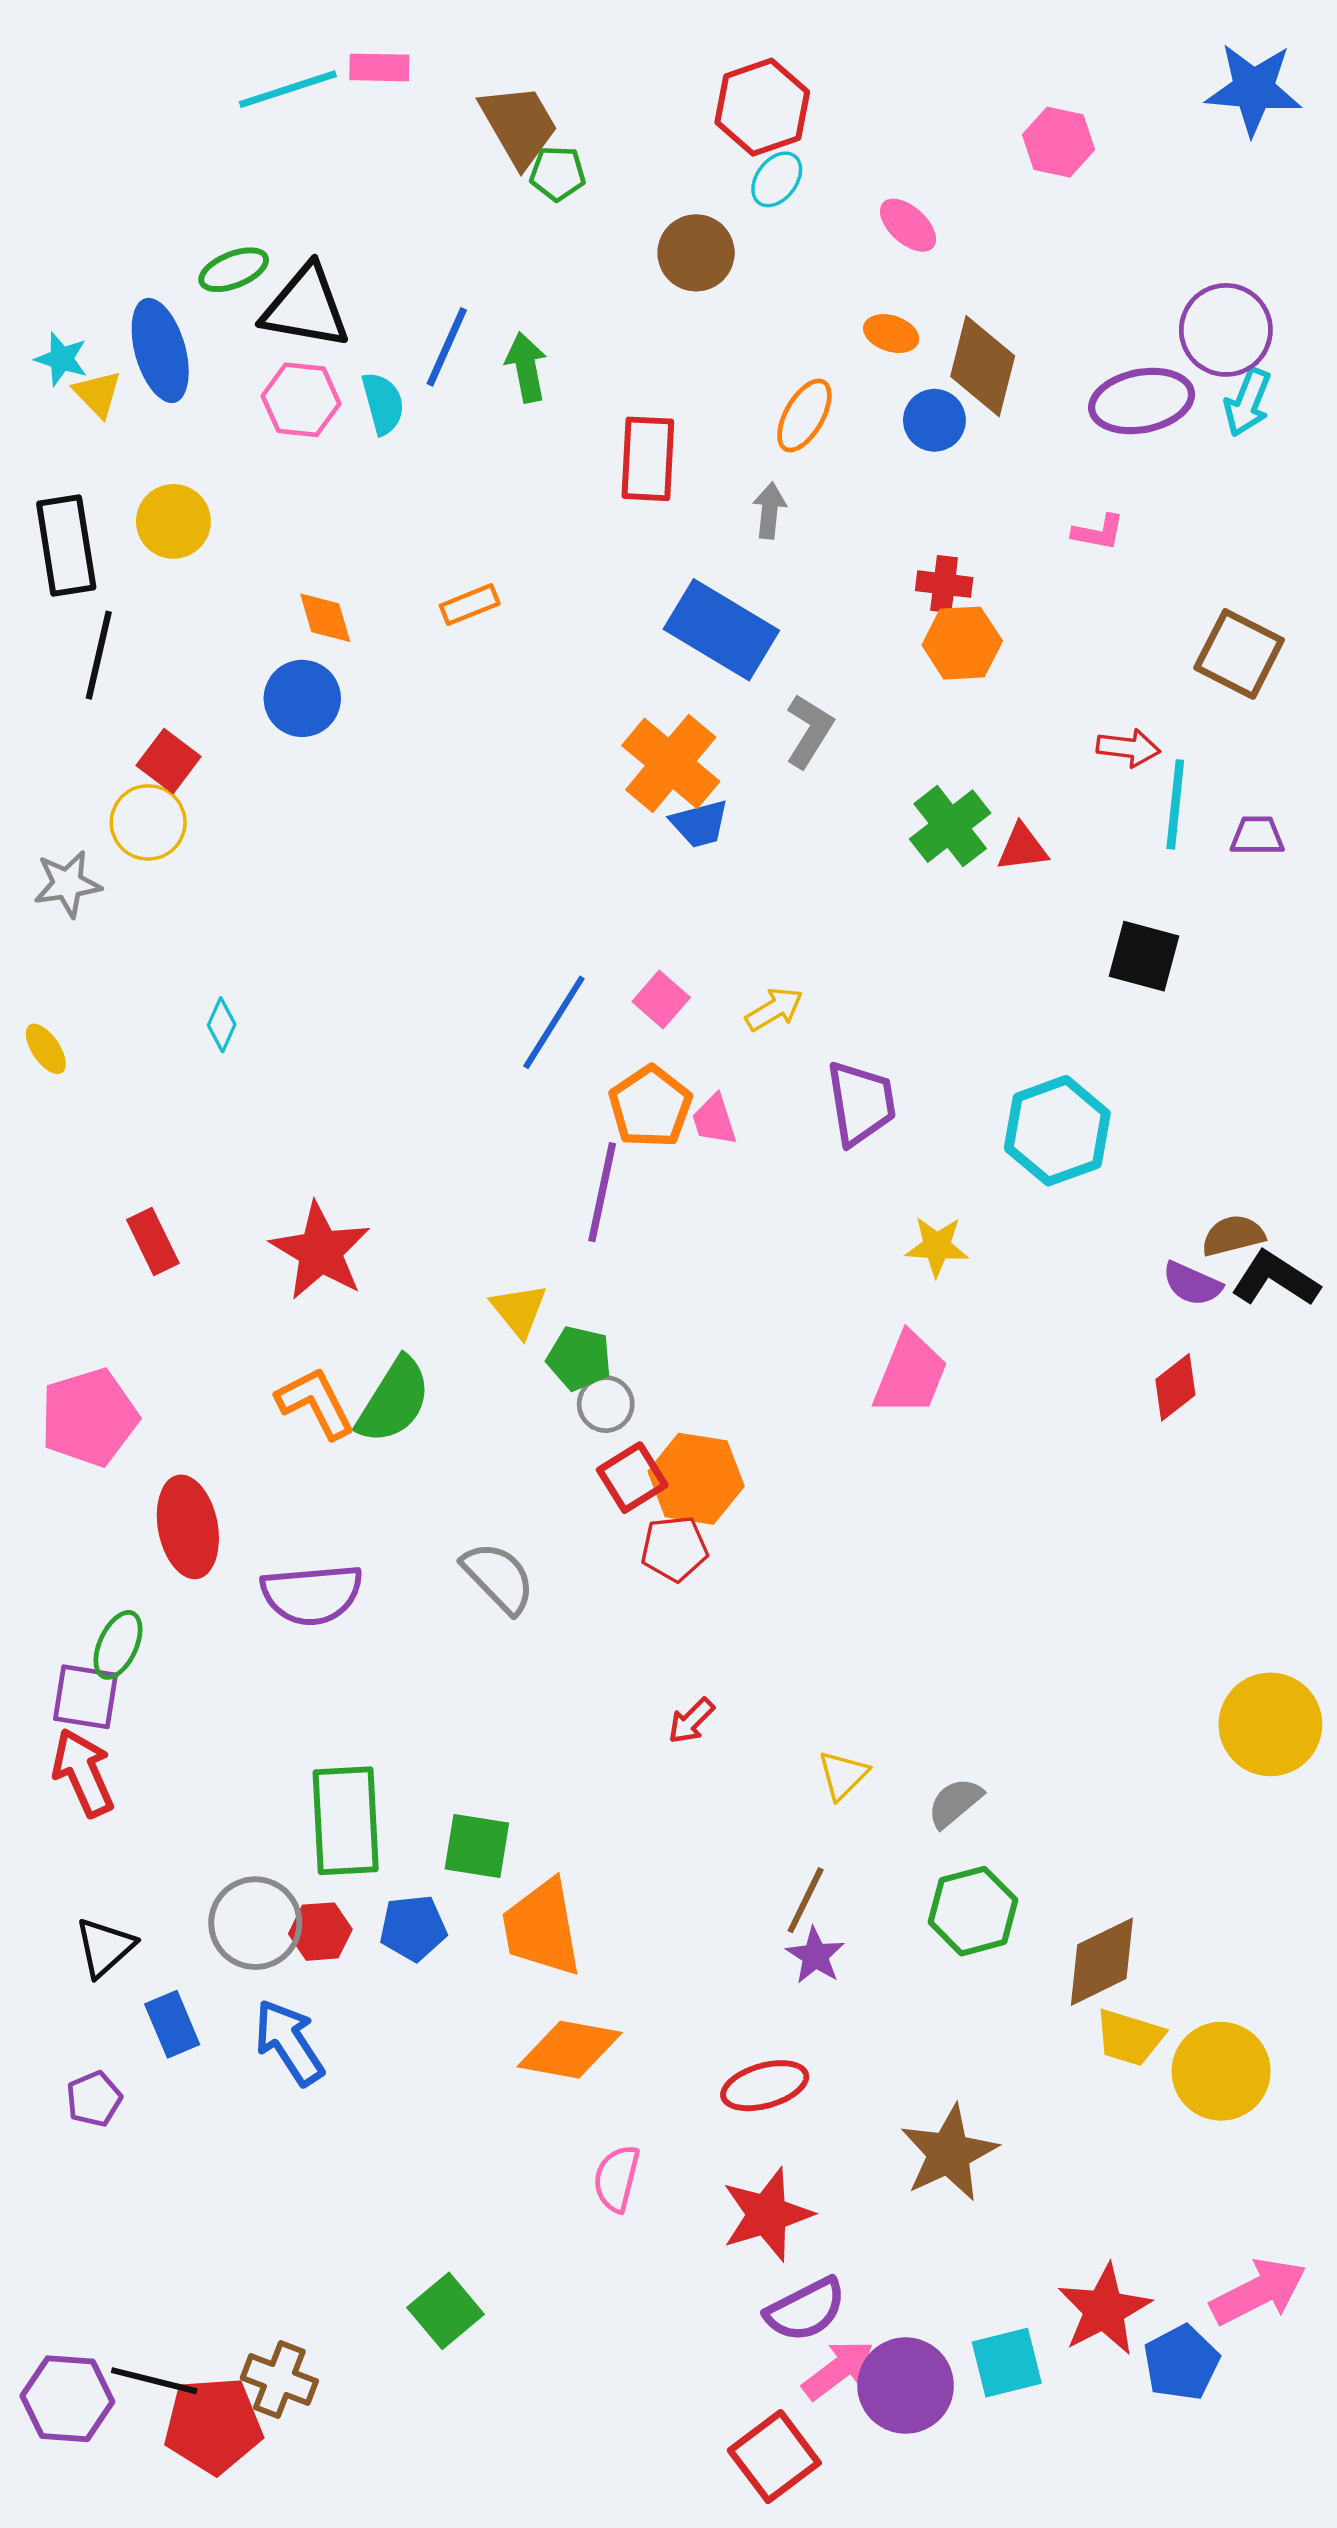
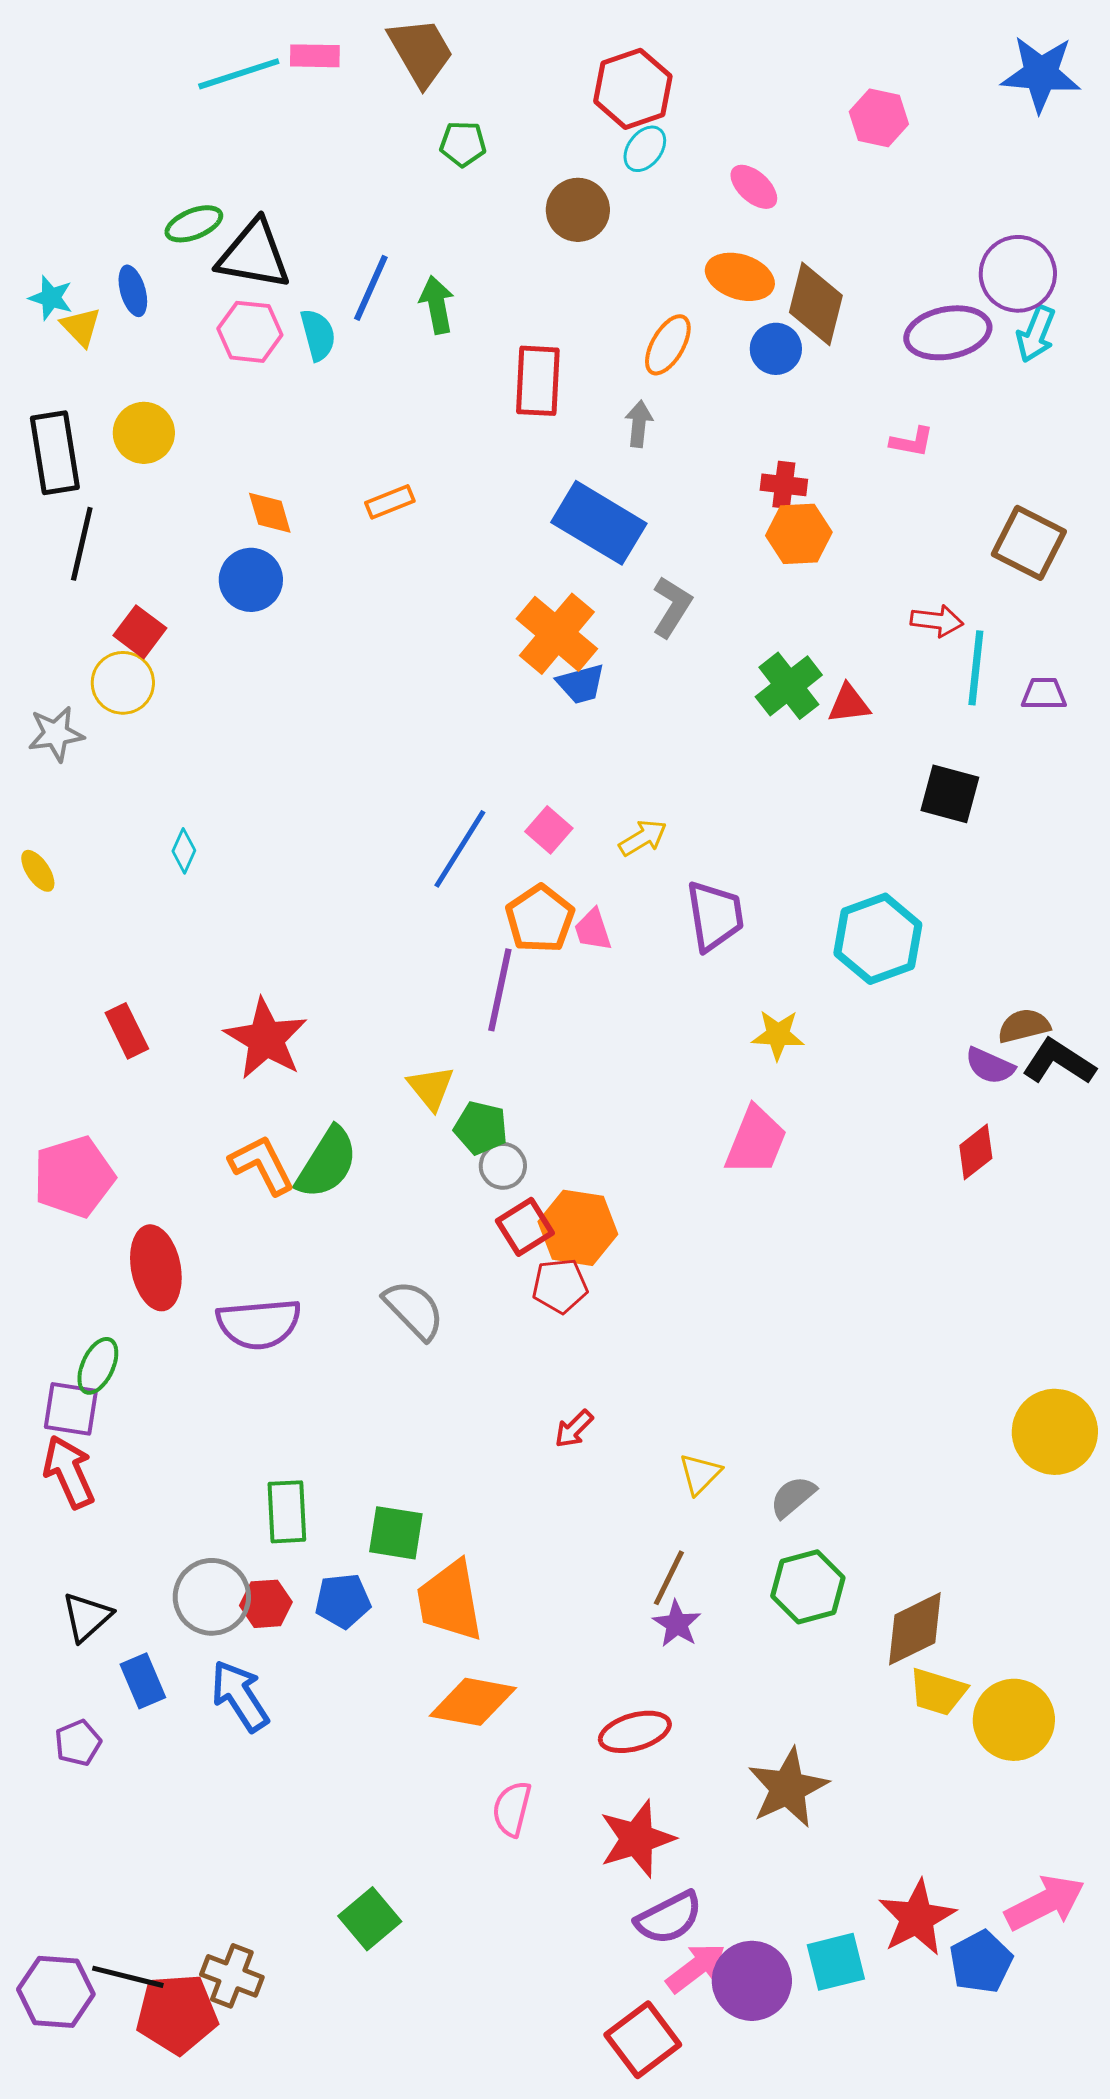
brown trapezoid: (519, 125) -> (421, 52), moved
orange ellipse: (891, 334) -> (740, 277), size x1.5
blue ellipse: (160, 350) -> (133, 291), size x0.6
green rectangle: (346, 1821) -> (287, 1512), size x0.7

